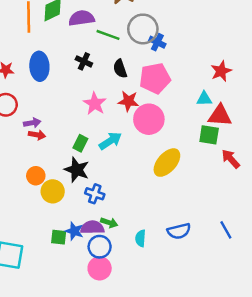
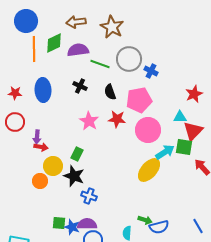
blue cross: (157, 42) -> (151, 71), moved
red triangle: (220, 116) -> (193, 131), turned -50
pink circle: (149, 119) -> (148, 130), moved
purple arrow: (32, 123) -> (37, 137), turned 104
cyan arrow: (110, 141) -> (165, 152), moved
yellow circle: (53, 191) -> (53, 166), moved
green arrow: (109, 223) -> (145, 220), moved
green square: (59, 237) -> (59, 223), moved

